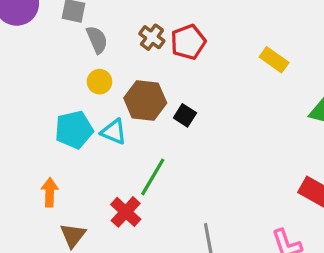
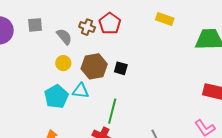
gray semicircle: (97, 40) -> (64, 37), moved

